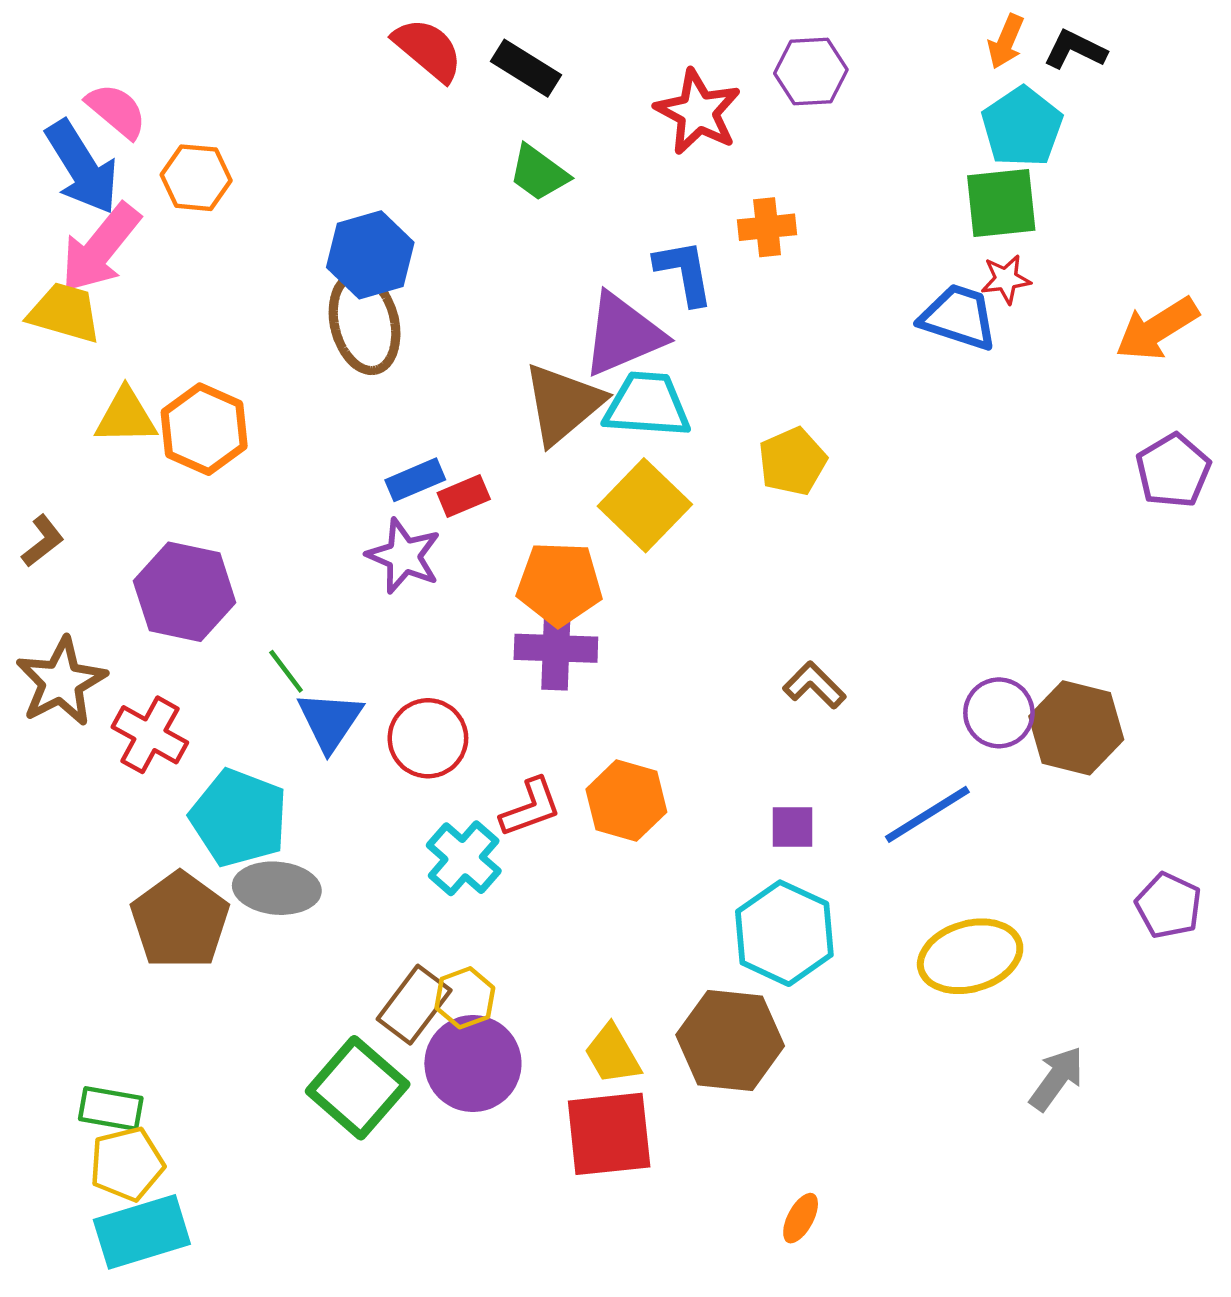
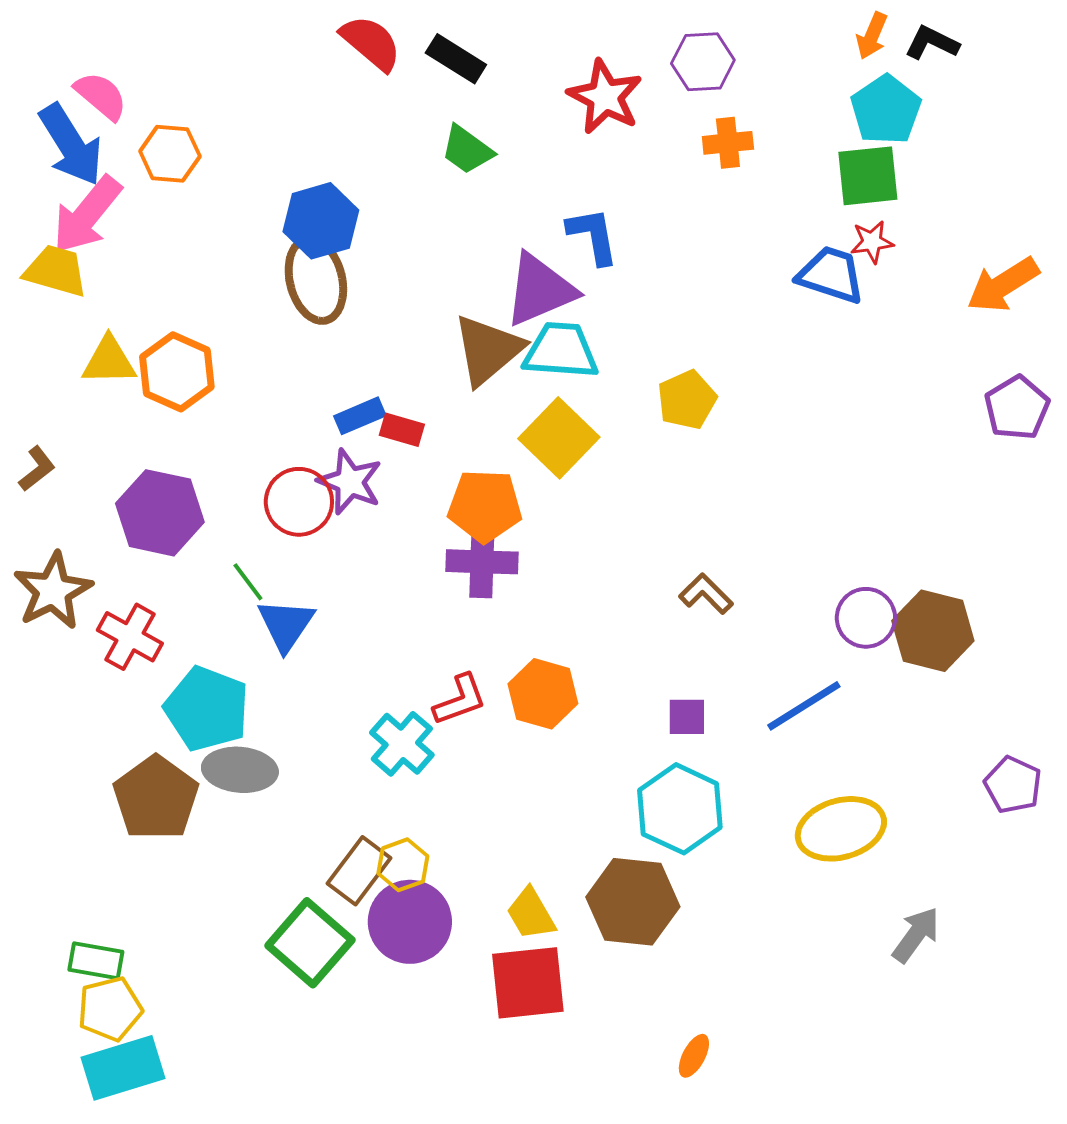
orange cross: (767, 227) -> (728, 143), moved
red rectangle: (464, 496) -> (402, 430), turned 39
red circle: (428, 738) -> (299, 502), moved

